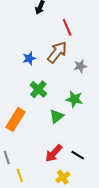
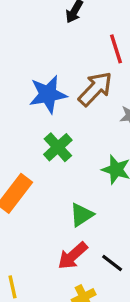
blue star: (29, 58) -> (48, 94), size x1.6
green triangle: (57, 116) -> (82, 215), moved

